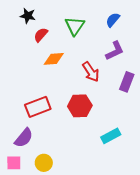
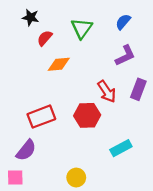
red arrow: (91, 72) -> (107, 91), moved
yellow circle: (44, 163) -> (76, 178), moved

